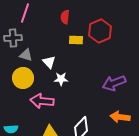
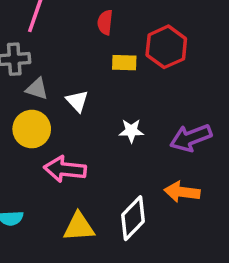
white star: (61, 79) -> (131, 131), moved
orange arrow: (120, 117) -> (182, 192), moved

